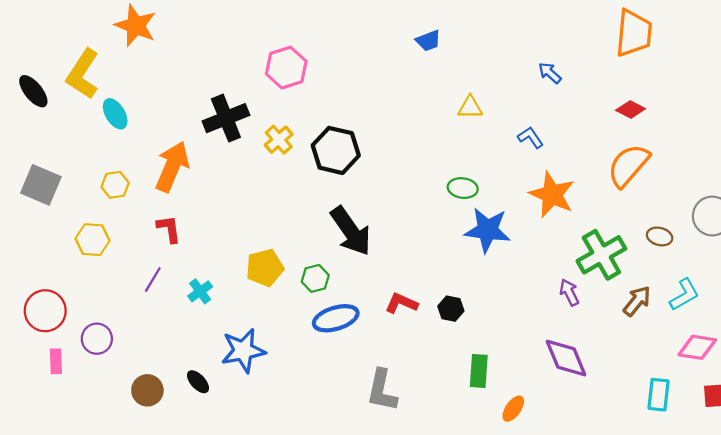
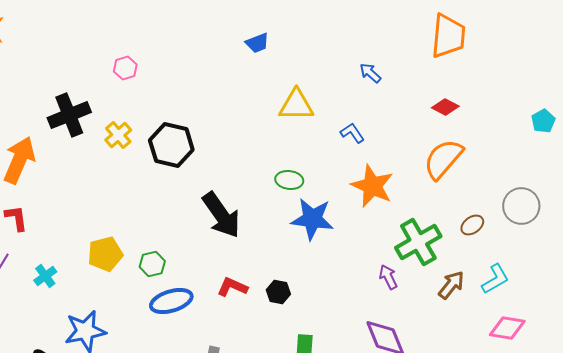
pink hexagon: (286, 68) -> (125, 68), size x0.6
yellow triangle: (470, 107) -> (296, 105), size x1.5
black arrow: (351, 231) -> (221, 215), moved
brown ellipse: (660, 236) -> (472, 225), turned -50

